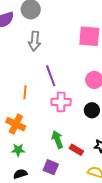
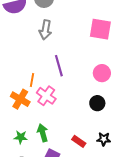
pink cross: (61, 102) -> (46, 96), moved, turned 30
orange cross: (16, 124) -> (20, 99), moved
green arrow: (57, 139) -> (43, 133), moved

